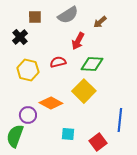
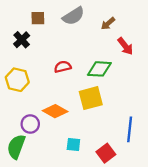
red arrow: (78, 41) -> (125, 46), moved, turned -66
yellow hexagon: (28, 70) -> (17, 80), moved
yellow square: (84, 91) -> (91, 98), turned 30

